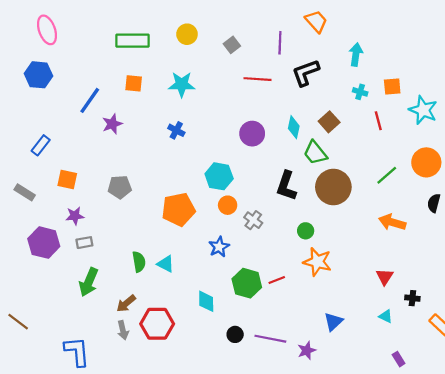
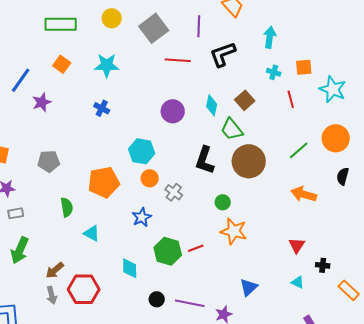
gray square: (232, 45) -> (154, 28), size x1.8
orange square: (134, 83) -> (62, 64), turned 30
green semicircle: (139, 262) -> (67, 207), moved

